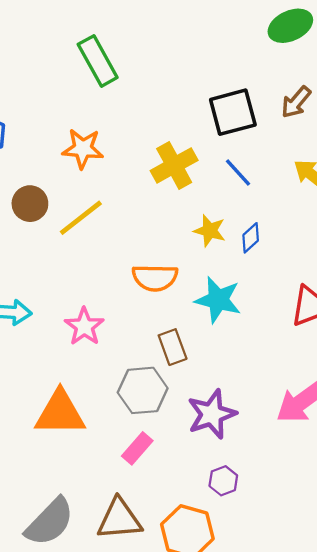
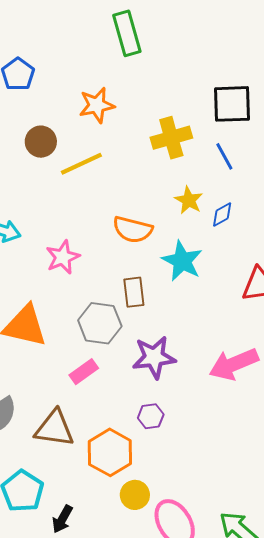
orange star: (83, 149) -> (97, 105), turned -30

